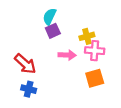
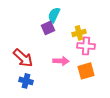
cyan semicircle: (49, 17) -> (54, 15), moved
pink arrow: (67, 55) -> (61, 61), moved

